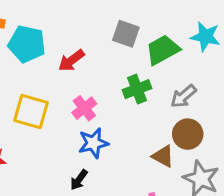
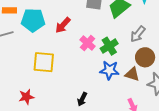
green cross: (137, 89) -> (109, 46), moved
pink cross: (84, 108) -> (88, 43), moved
blue star: (93, 143) -> (109, 70), moved, turned 30

